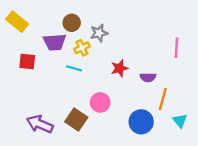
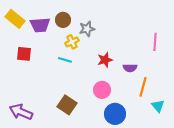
purple trapezoid: (55, 42) -> (40, 25), moved
pink circle: (100, 102) -> (102, 90), moved
blue circle: (141, 122) -> (115, 114), moved
purple arrow: (40, 124) -> (21, 112), moved

